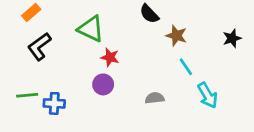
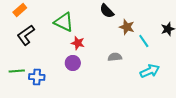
cyan line: (186, 67) -> (144, 41), moved
cyan arrow: (208, 95) -> (150, 71), turned -84
gray semicircle: (155, 98) -> (115, 57), moved

